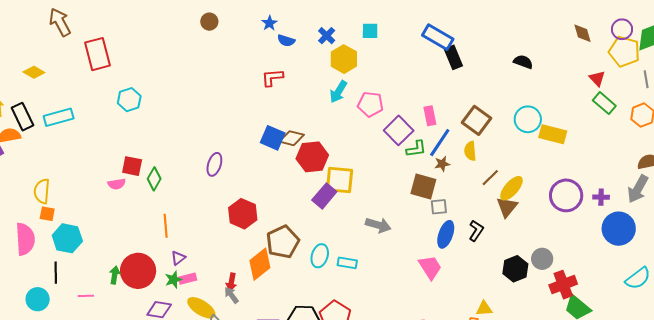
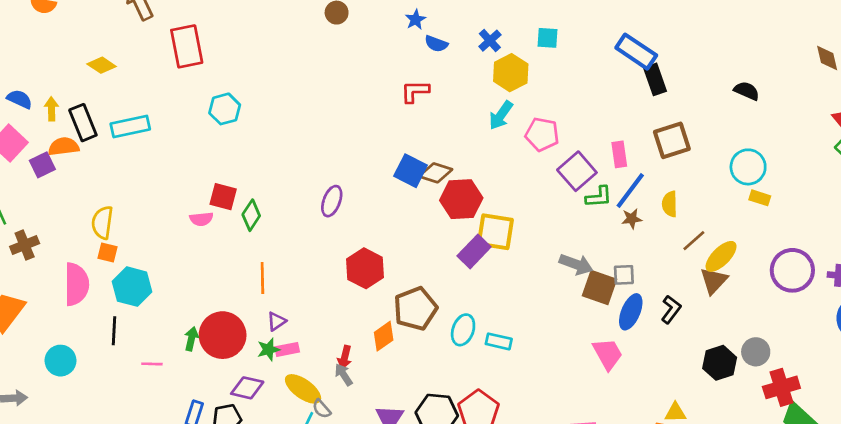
brown square: (477, 120) -> (672, 140), moved, turned 32
yellow rectangle: (553, 134) -> (760, 198), moved, size x0.6
brown square: (423, 186) -> (599, 288), moved
gray arrow: (378, 225) -> (576, 264), moved
orange diamond: (260, 264) -> (384, 336), size x0.7
cyan circle: (38, 299) -> (61, 361), moved

